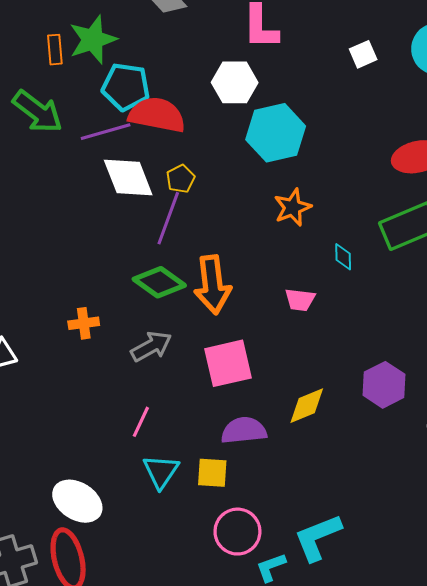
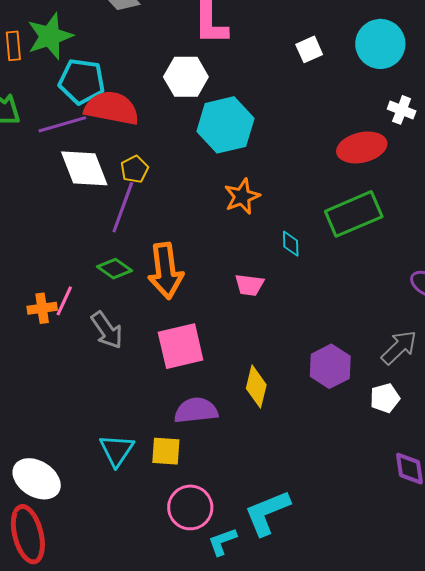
green diamond: (159, 282) -> (114, 269), size x0.7
gray arrow: (151, 346) -> (107, 330), turned 84
yellow diamond: (307, 406) -> (256, 387), turned -54
pink line: (141, 422) -> (64, 301), moved

